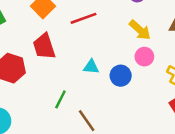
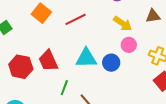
red trapezoid: (44, 46) -> (48, 61), moved
cyan triangle: (91, 67) -> (86, 58), size x1.6

